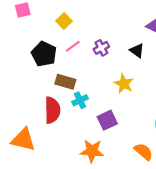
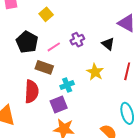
pink line: (73, 46) -> (54, 47), moved
cyan cross: (80, 100) -> (67, 85), moved
purple square: (107, 120) -> (59, 104), moved

